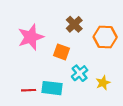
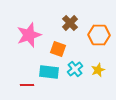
yellow star: (103, 83) -> (98, 70), moved
cyan rectangle: (52, 88) -> (49, 72), moved

